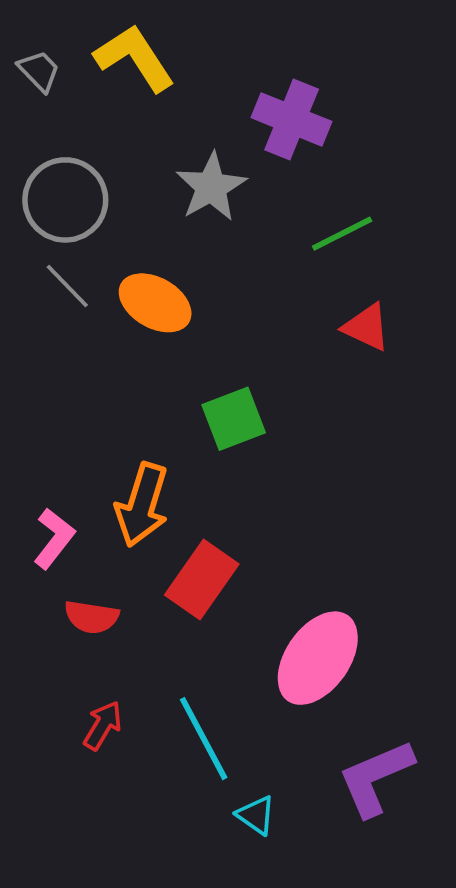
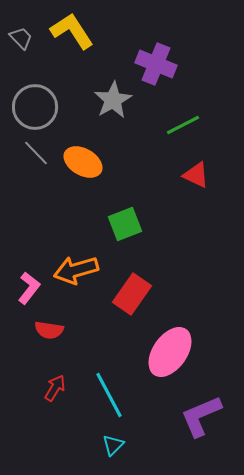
orange arrow: (142, 505) -> (76, 270), turned 57
red rectangle: (202, 580) -> (132, 294), moved
cyan triangle: (256, 815) -> (113, 445), moved, turned 40

